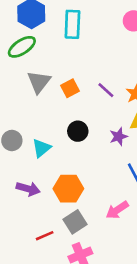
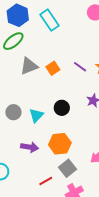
cyan rectangle: (72, 24) -> (50, 20), turned -30
gray triangle: (39, 82) -> (29, 66), turned 36
black circle: (78, 131) -> (62, 108), moved

